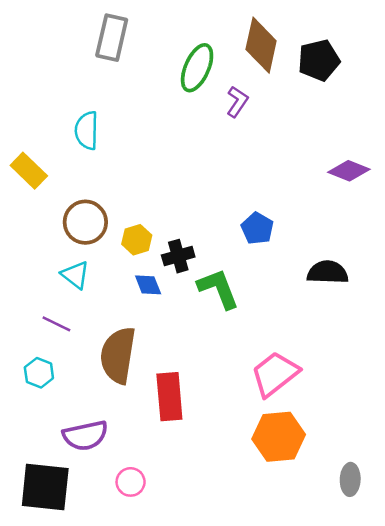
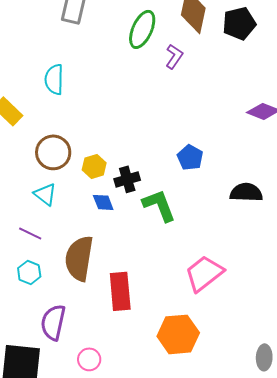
cyan hexagon: (39, 373) -> (29, 272), moved
purple semicircle: (85, 436) -> (53, 322), turned 114
orange hexagon: (279, 437) -> (178, 334), moved

